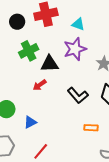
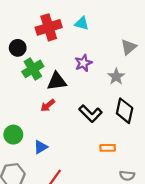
black circle: (17, 22) -> (18, 48), moved
cyan triangle: (78, 24) -> (82, 23), moved
purple star: (75, 49) -> (83, 63), size x0.7

